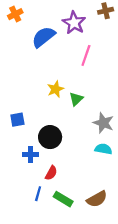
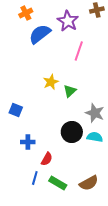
orange cross: (15, 14) -> (26, 13), moved
blue square: (17, 120) -> (16, 110), turned 32
black circle: (50, 137) -> (72, 132), moved

